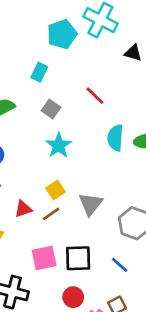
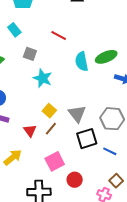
cyan rectangle: (39, 72) -> (14, 30), turned -48
red triangle: (23, 209) -> (30, 131), turned -32
black square: (78, 258) -> (87, 139), moved
red circle: (73, 297) -> (75, 180), moved

